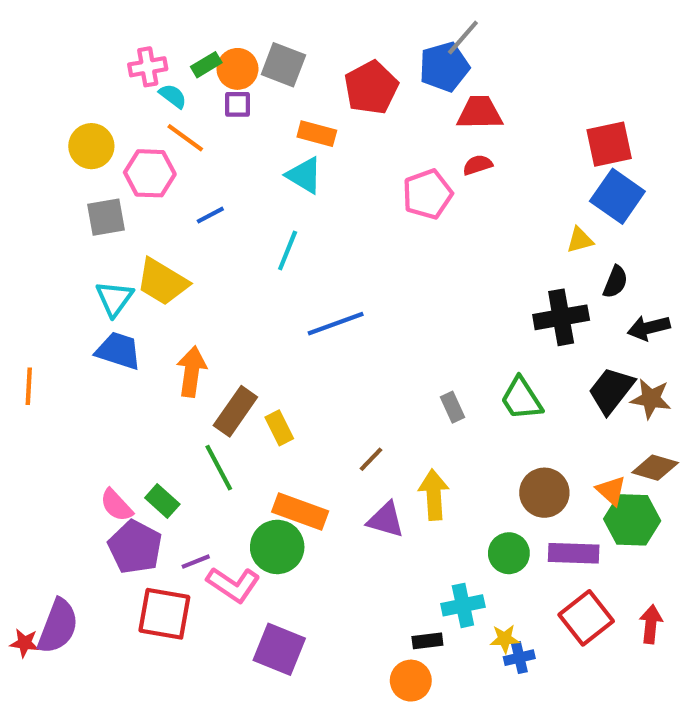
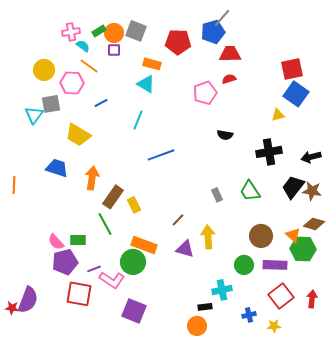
red pentagon: (371, 88) -> (178, 42), turned 30
black semicircle: (615, 282) -> (225, 135), moved, turned 77
cyan triangle: (114, 299) -> (34, 115), moved
green rectangle: (162, 501) -> (78, 240), turned -42
purple pentagon: (135, 547) -> (65, 262), turned 30
yellow star: (505, 639) -> (274, 326), moved

